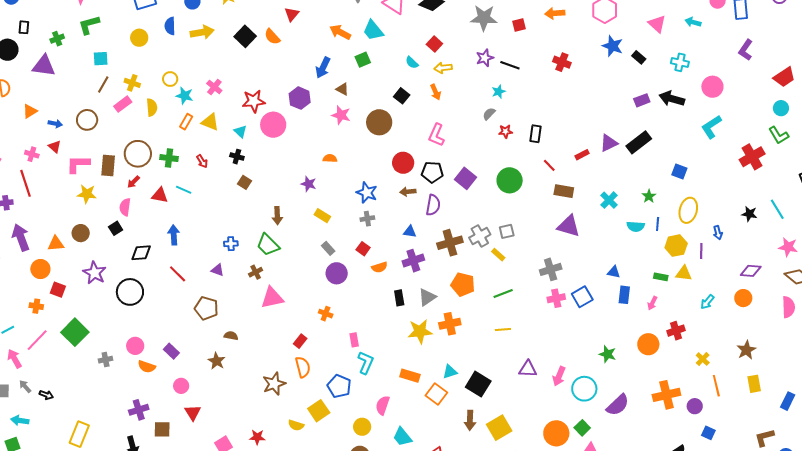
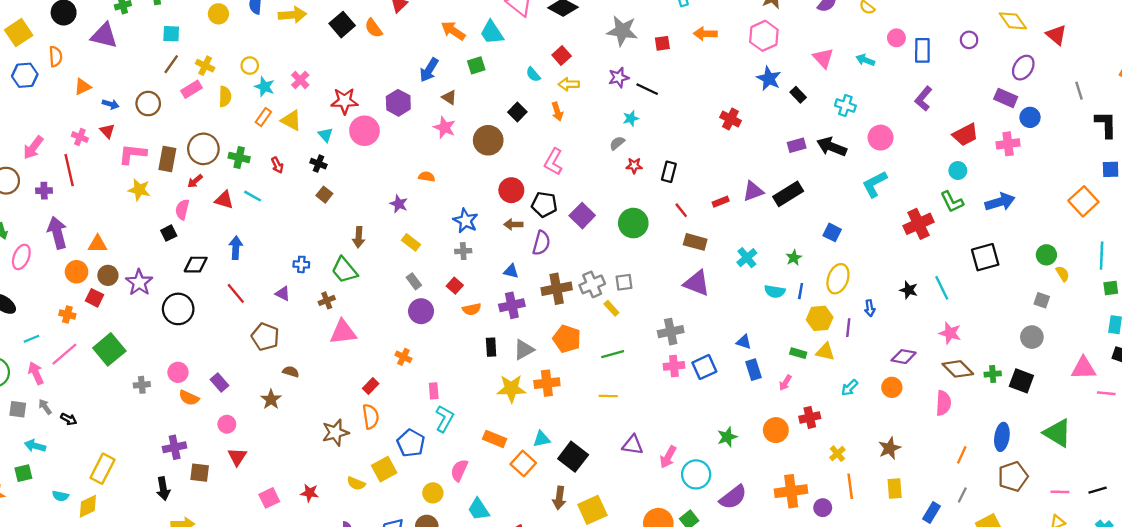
red cross: (562, 62) -> (731, 119), moved
brown circle: (81, 233) -> (108, 275), moved
blue rectangle: (624, 295) -> (753, 370), turned -30
green star: (608, 354) -> (727, 437), turned 30

